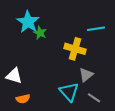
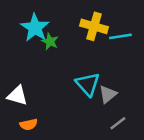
yellow cross: (75, 49) -> (94, 26), moved
cyan triangle: (69, 92) -> (88, 84), moved
gray line: (94, 98) -> (118, 123), turned -72

